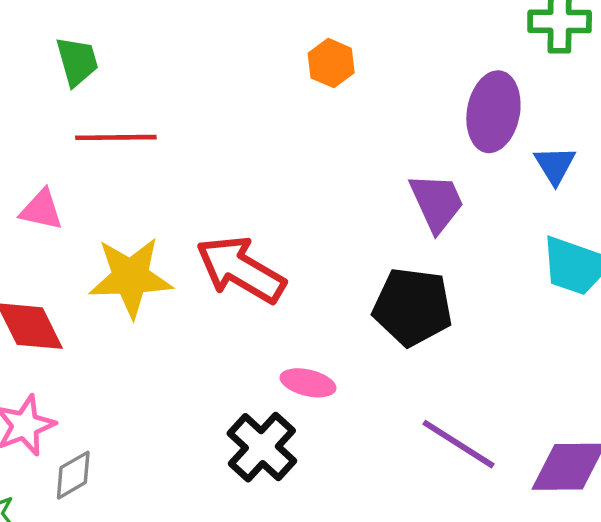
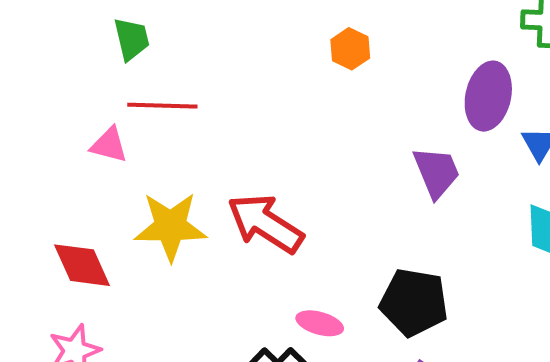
pink triangle: (41, 210) -> (109, 145), moved
black pentagon: (413, 307) -> (414, 302), moved

